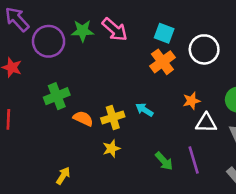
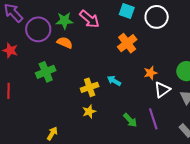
cyan square: (164, 33) -> (127, 11), moved
white circle: (204, 49) -> (157, 17), moved
orange semicircle: (83, 119) -> (65, 43), moved
white triangle: (206, 123) -> (162, 90), turned -36

